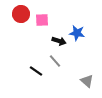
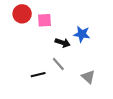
black line: (36, 71) -> (38, 75), turned -48
gray triangle: (87, 81) -> (88, 77), moved

